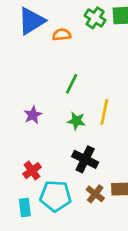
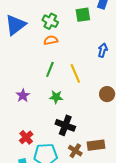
green cross: (95, 18) -> (50, 21), moved
orange semicircle: (62, 35) -> (51, 40), moved
yellow line: (104, 112) -> (75, 73), moved, turned -30

